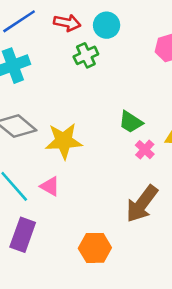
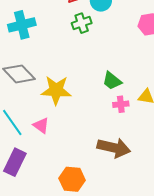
pink cross: (145, 150) -> (121, 104), turned 35
brown arrow: (142, 204) -> (114, 148), turned -120

